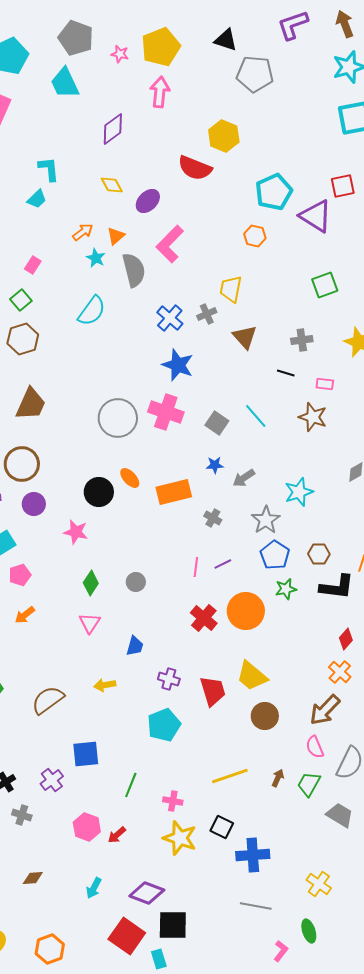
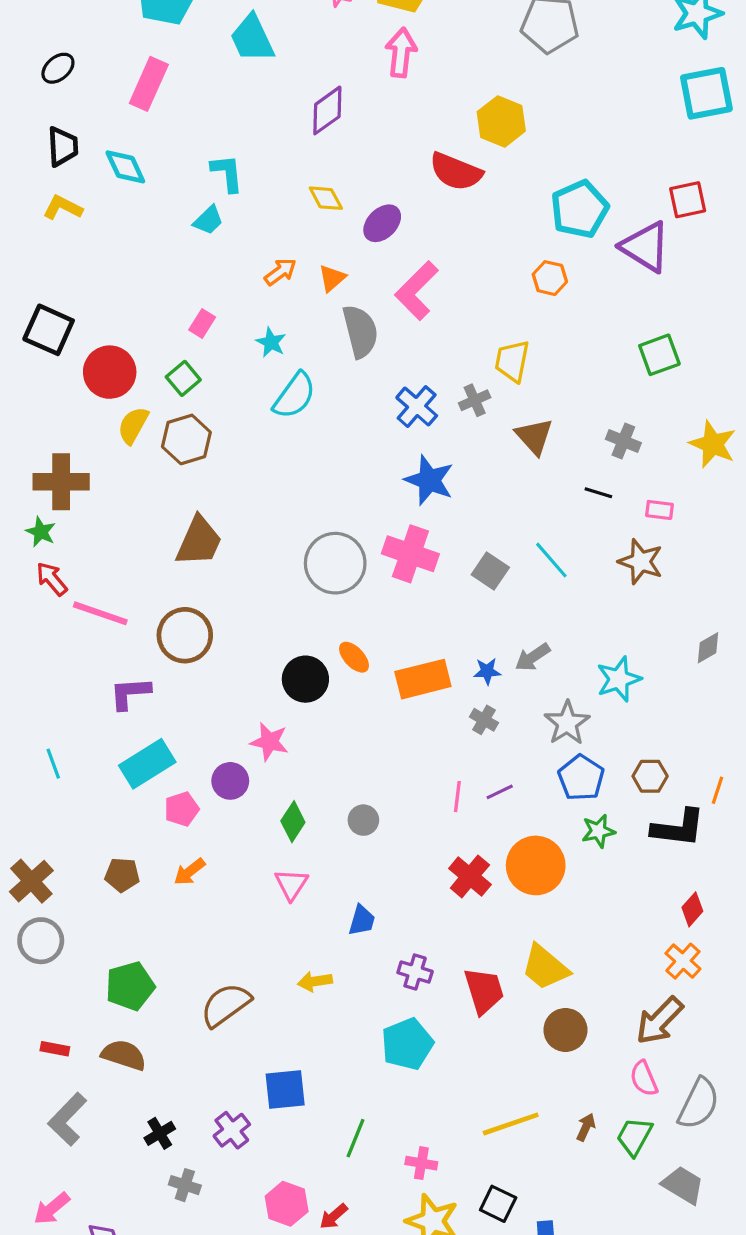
cyan star: (96, 258) -> (271, 342), moved
gray cross: (302, 340) -> (623, 441), turned 30
blue star: (215, 465) -> (487, 671), moved
purple circle: (34, 504) -> (230, 781), moved

